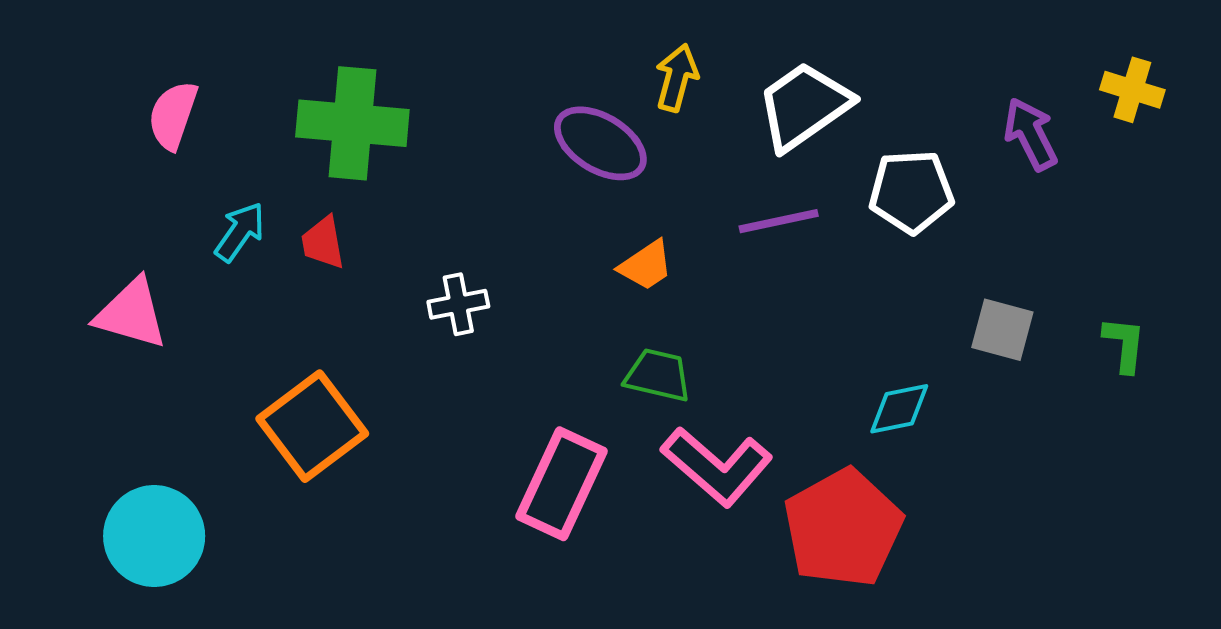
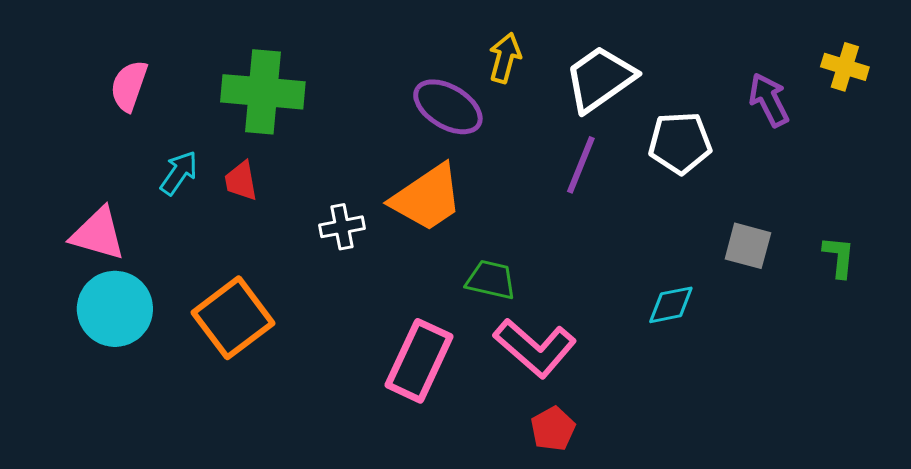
purple line: (779, 221) -> (581, 165), turned -56
orange trapezoid: (646, 265) -> (427, 198), moved, size x1.8
red pentagon: (843, 528) -> (553, 429), moved, size x0.5
cyan circle: (154, 536) -> (115, 309), moved

